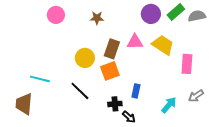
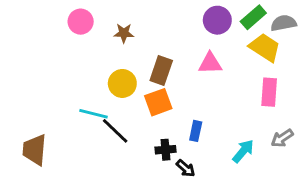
brown star: (97, 18) -> (124, 33), moved
pink triangle: (135, 42) -> (210, 63), moved
yellow trapezoid: (163, 45) -> (265, 47), moved
cyan line: (40, 79) -> (94, 114), moved

